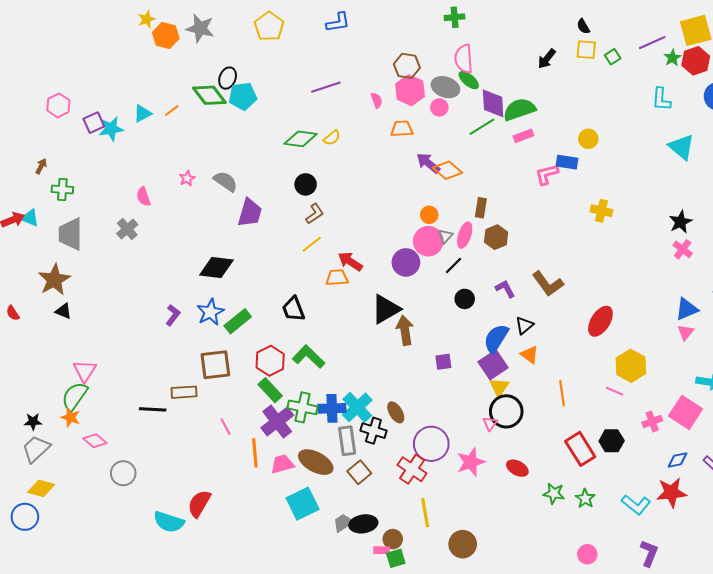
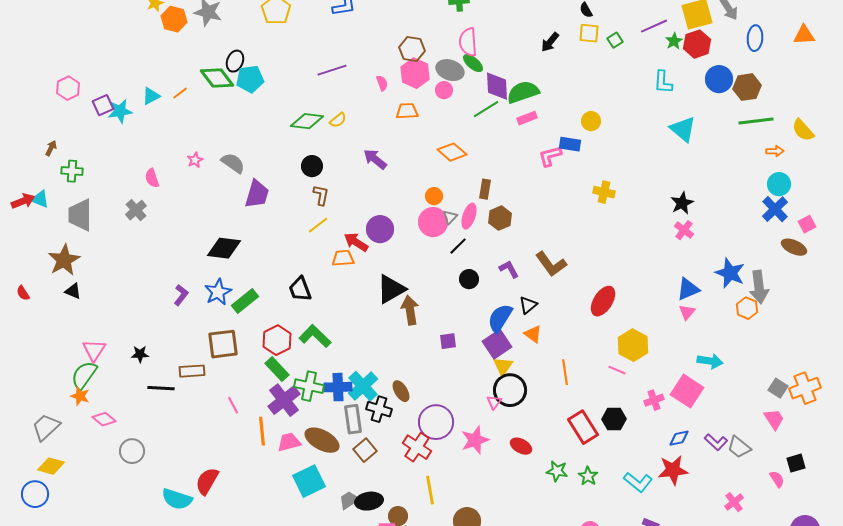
purple arrow: (428, 163) -> (375, 159), moved
brown L-shape: (315, 214) -> (321, 195), turned -45
purple circle: (406, 262) -> (380, 229), moved
black star: (33, 422) -> (140, 354), moved

